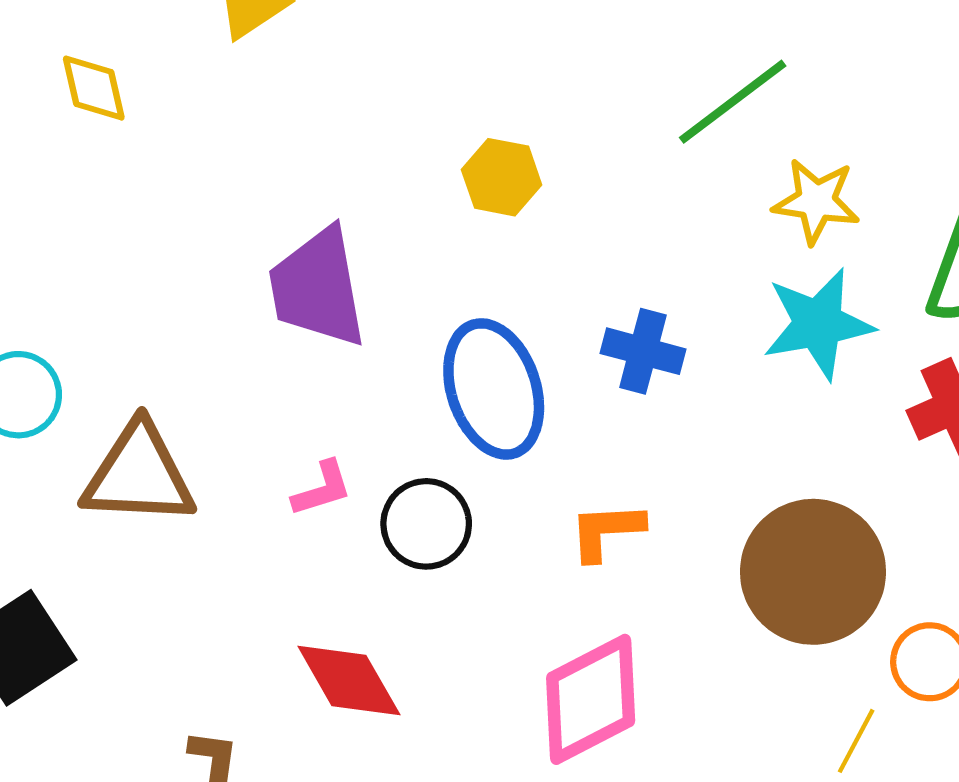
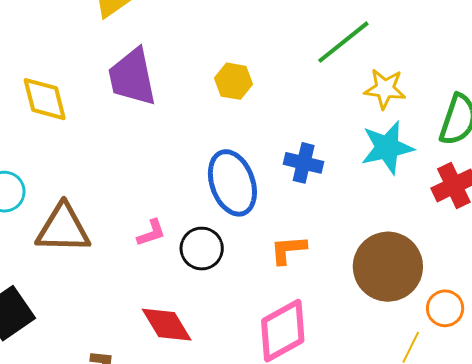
yellow diamond: (94, 88) -> (45, 99), moved, size x1.4
purple trapezoid: (318, 288) -> (132, 77), moved

